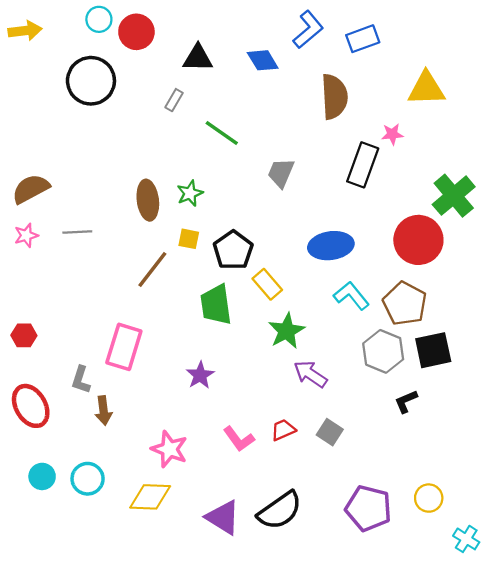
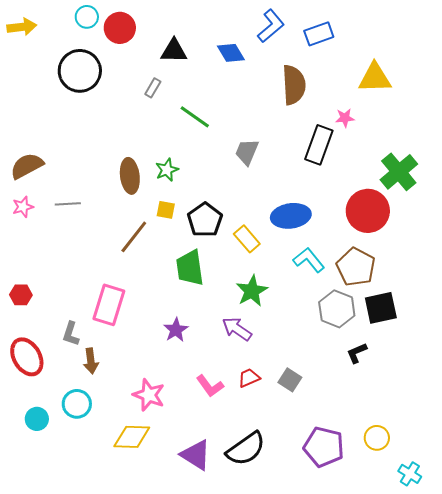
yellow rectangle: (267, 284) -> (247, 239), moved
purple arrow: (310, 374) -> (237, 329), moved
cyan circle: (88, 479) -> (77, 404), moved

